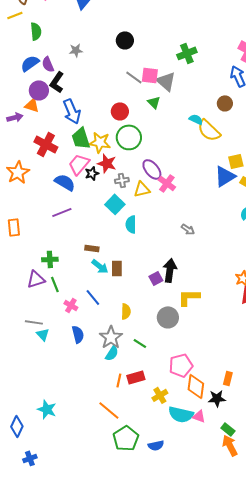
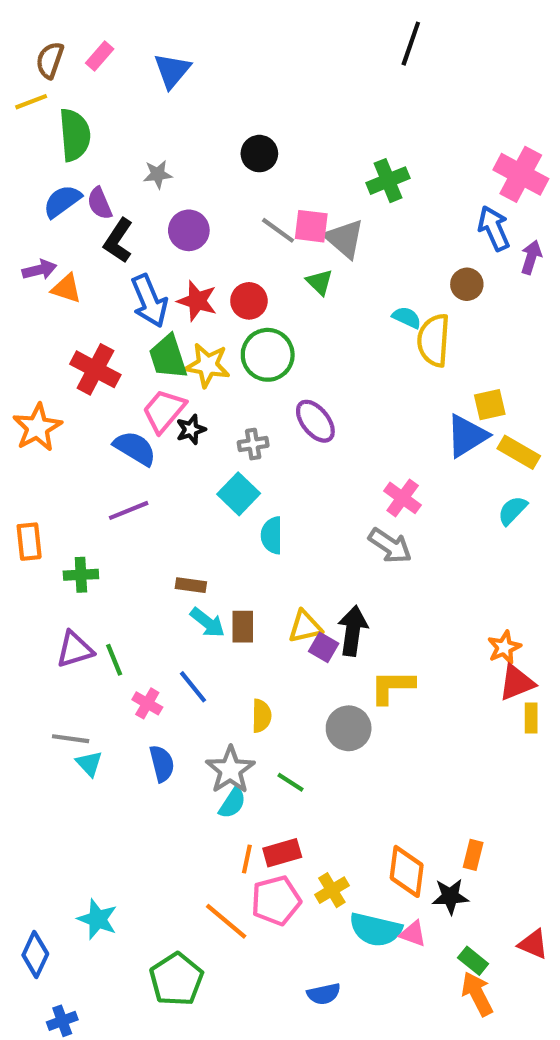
green semicircle: (36, 31) -> (75, 135), size x1.4
purple circle: (39, 90) -> (189, 230), moved
purple arrow: (15, 117) -> (39, 270), moved
yellow semicircle: (209, 130) -> (434, 340), turned 50
red star: (107, 163) -> (197, 301), moved
pink cross: (167, 183) -> (403, 498), moved
yellow triangle: (142, 189) -> (305, 627), moved
gray arrow: (188, 229) -> (390, 546), size x1.5
green cross: (50, 259) -> (81, 575), moved
purple square: (156, 278) -> (324, 647), turned -32
pink pentagon: (181, 365) -> (276, 901), moved
green pentagon: (126, 438) -> (176, 979), moved

